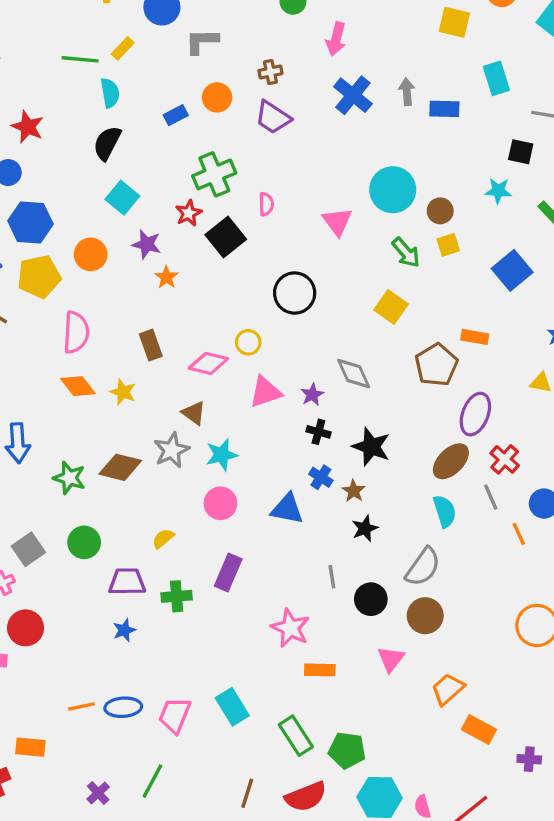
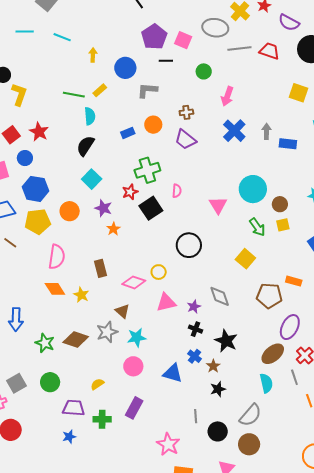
brown pentagon: (436, 365) -> (269, 296), turned 30

